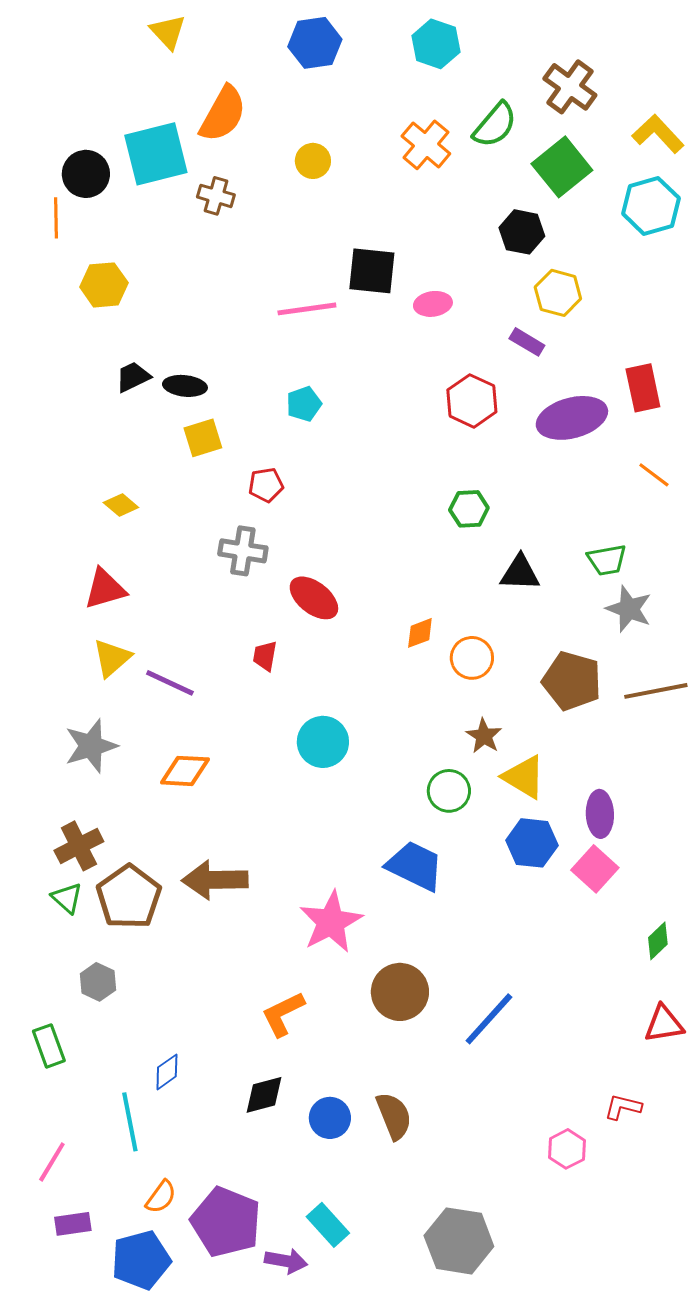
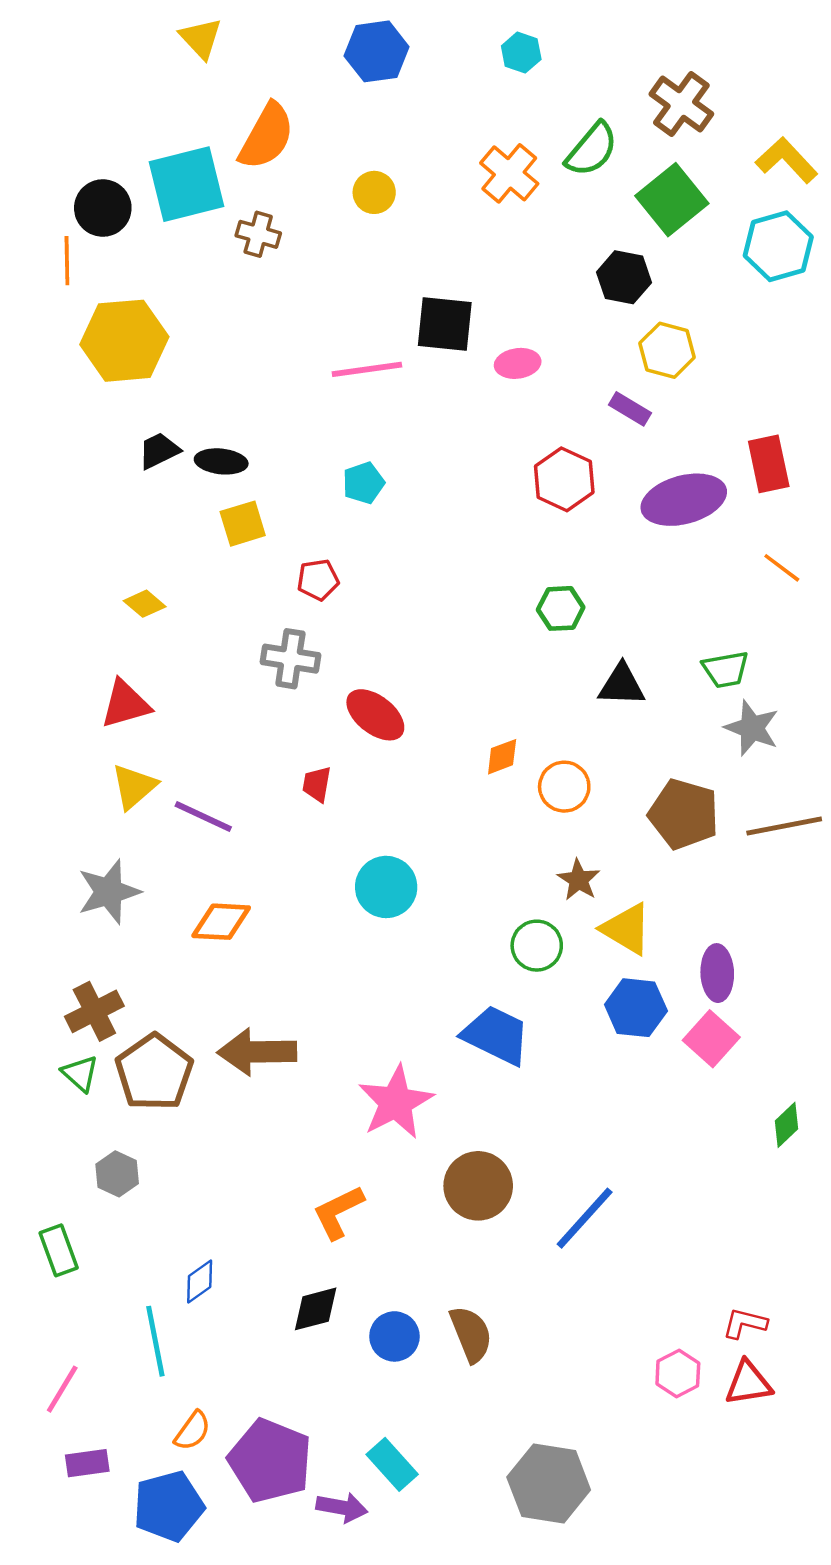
cyan hexagon: (436, 44) -> (521, 53), size x0.7
yellow hexagon: (104, 285) -> (124, 341), size x1.5
red triangle: (664, 1024) -> (748, 1383), moved

